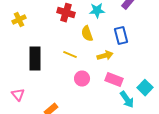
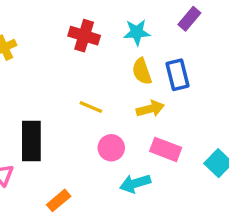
yellow semicircle: (87, 34) -> (142, 71), moved
black rectangle: (35, 59) -> (31, 141), moved
cyan arrow: (127, 100) -> (135, 183), moved, turned 108

